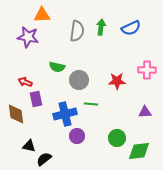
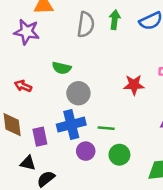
gray circle: (79, 80) -> (78, 93), moved
purple rectangle: (36, 99) -> (40, 137), moved
green line: (91, 104) -> (106, 128), moved
green circle: (117, 138) -> (119, 155), moved

